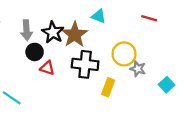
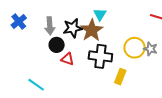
cyan triangle: (99, 16) -> (100, 14), moved, turned 40
black star: (53, 32) -> (73, 28), turned 30
gray star: (138, 69) -> (150, 49), moved

